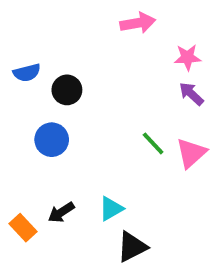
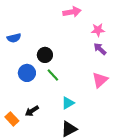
black circle: (67, 90) -> (45, 55), moved
green line: (153, 143) -> (53, 75), moved
cyan triangle: (111, 209) -> (68, 103), moved

